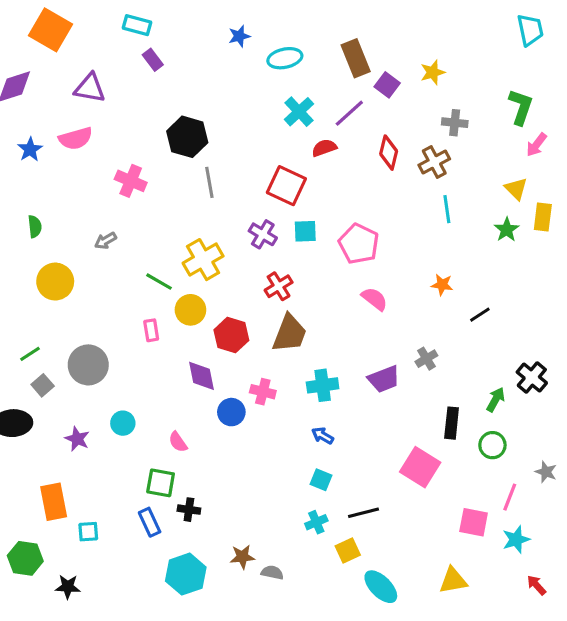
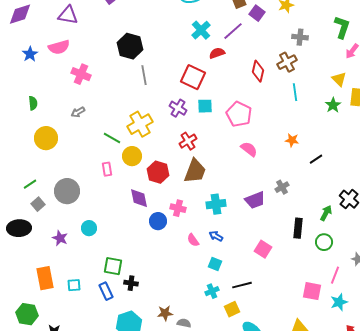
red diamond: (389, 153) -> (258, 71), moved
pink cross: (131, 181) -> (81, 74), moved
pink semicircle: (178, 442) -> (193, 240), moved
pink square: (420, 467) -> (263, 249), moved, size x0.7
cyan square: (88, 532) -> (74, 285), moved

